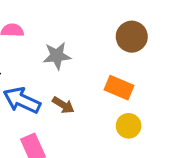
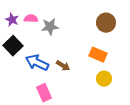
gray star: (57, 56) -> (50, 27), moved

